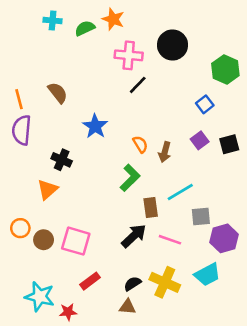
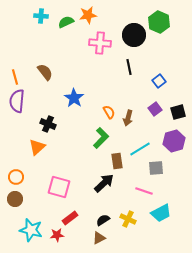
orange star: (113, 19) -> (88, 15), turned -30
green hexagon: (225, 69) -> (159, 22), moved
black line: (138, 85) -> (129, 67), moved, turned -56
purple hexagon: (224, 238) -> (174, 141), moved
brown circle: (44, 240) -> (15, 199), moved
pink line: (170, 240) -> (144, 191), moved
yellow cross: (165, 282) -> (128, 219), size x0.7
brown triangle: (127, 307) -> (99, 238), turned -32
red star: (68, 312) -> (57, 235), moved

